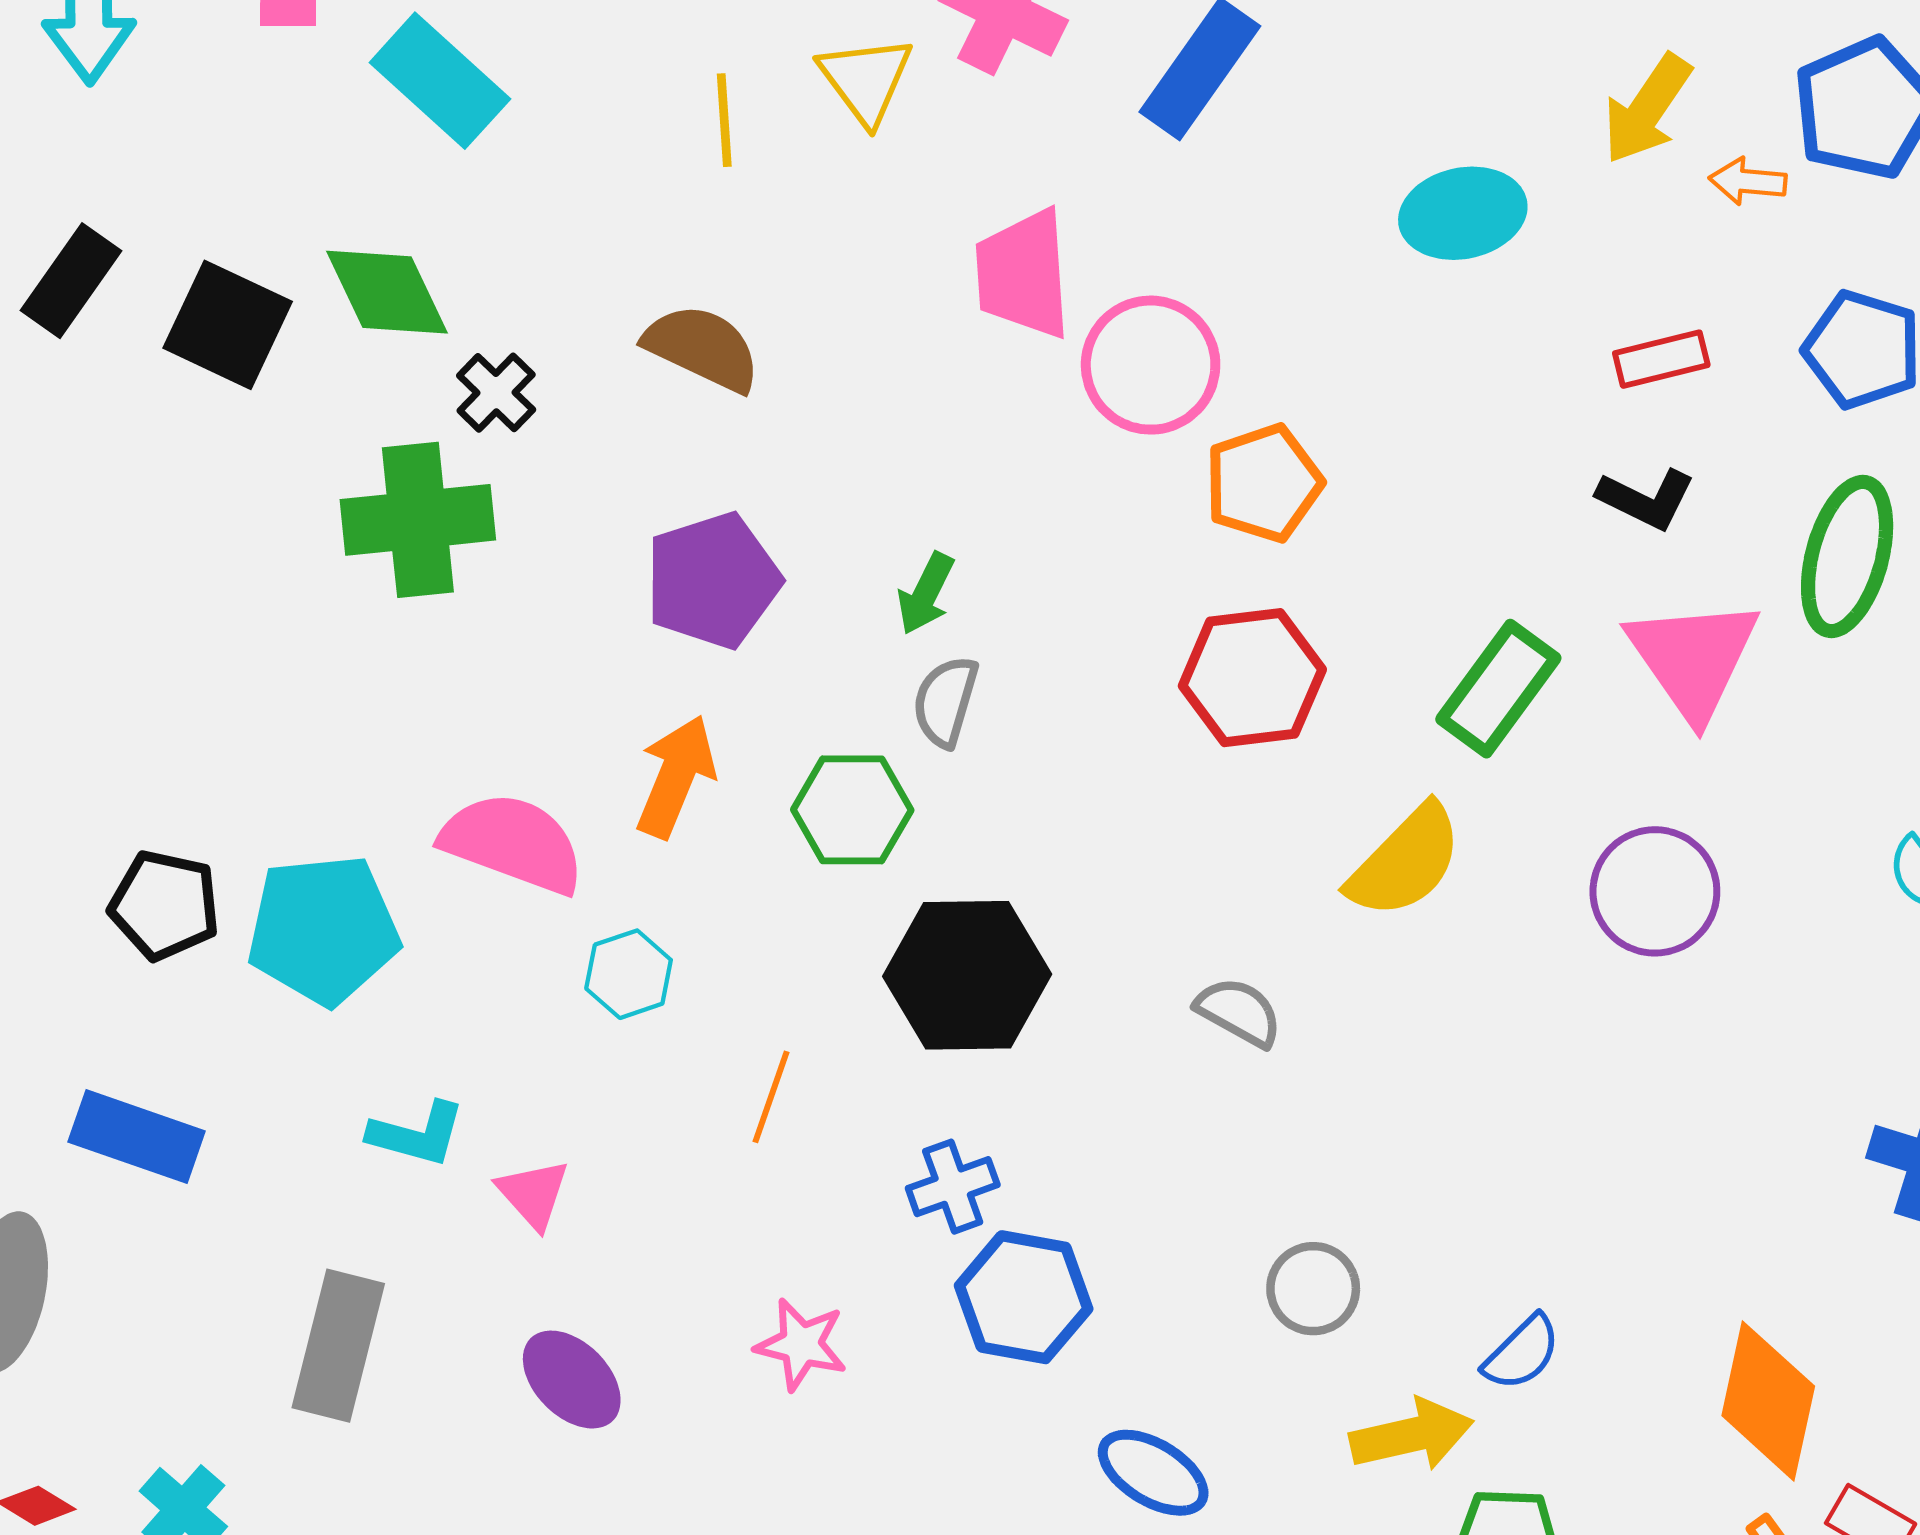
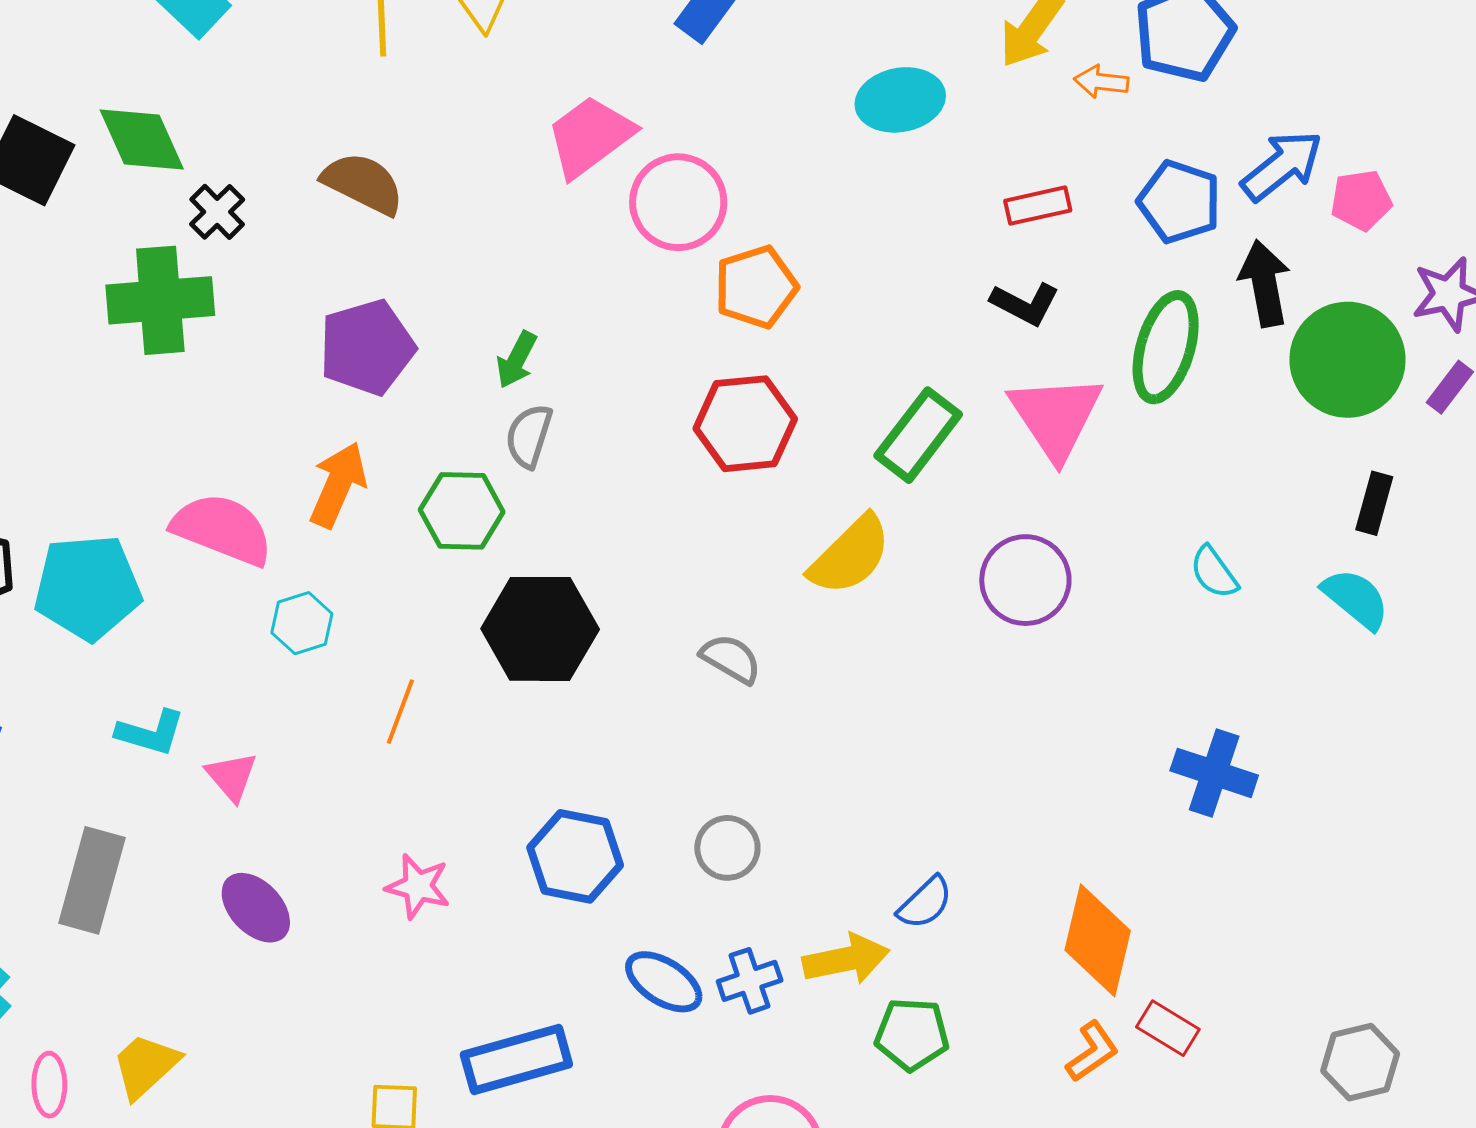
pink trapezoid: (1023, 274) -> (590, 136), turned 56
blue cross: (953, 1187) -> (750, 981), moved
gray circle: (1313, 1289) -> (727, 848), moved

